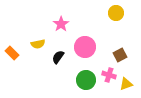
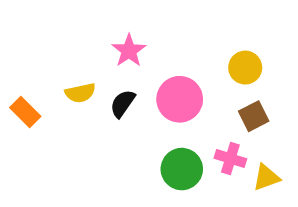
yellow circle: (116, 13) -> (245, 68), moved
black semicircle: (58, 57) -> (123, 104), moved

